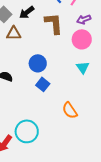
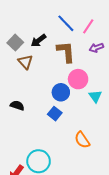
brown triangle: (14, 33) -> (25, 62), turned 49
pink circle: (82, 39) -> (78, 79), moved
blue circle: (38, 63) -> (61, 92), moved

